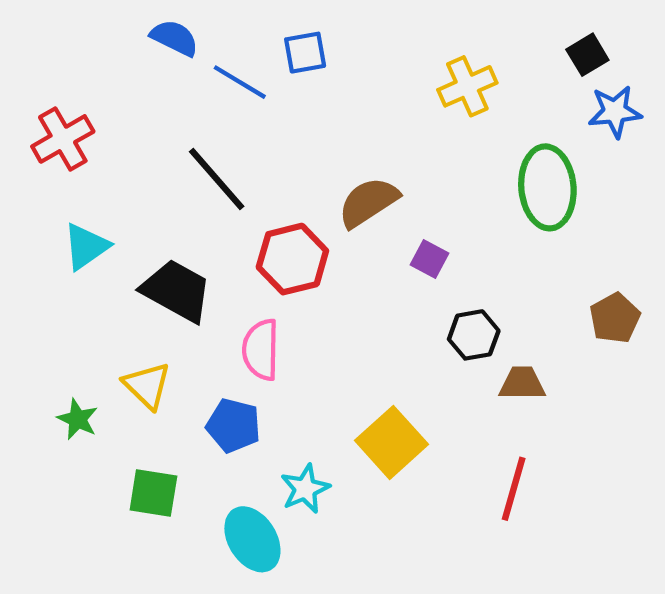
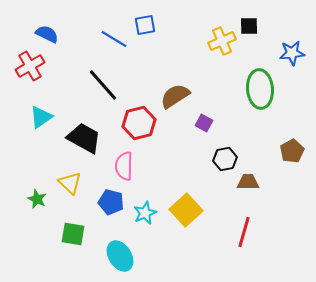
blue semicircle: (174, 38) -> (47, 34), moved
black square: (587, 55) -> (249, 26), moved, turned 30
cyan star: (305, 489) -> (145, 213), moved

